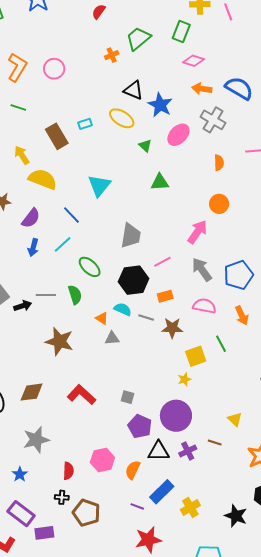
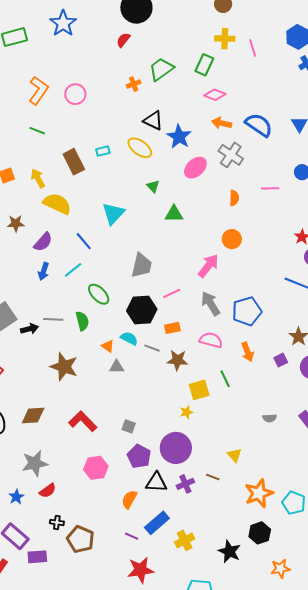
green triangle: (145, 146) -> (153, 186), moved
pink hexagon: (102, 460) -> (96, 468), moved
red semicircle: (68, 471) -> (48, 491), moved, turned 48

